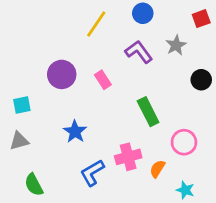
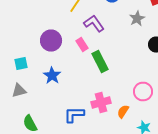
purple L-shape: (139, 52) -> (94, 24), moved
green rectangle: (148, 112) -> (100, 62), moved
blue star: (75, 132) -> (52, 76), moved
blue L-shape: (92, 173) -> (74, 114), turned 30

